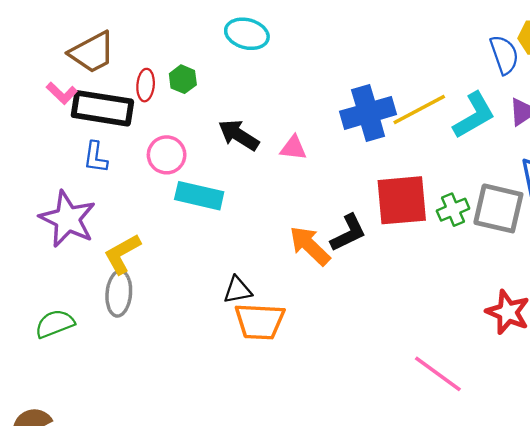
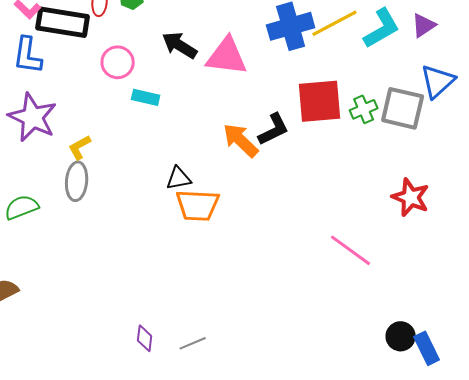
pink triangle: (293, 148) -> (227, 56), size x1.8
blue L-shape: (95, 157) -> (28, 55), moved, size x1.4
cyan rectangle: (199, 196) -> (146, 97), size x0.7
yellow L-shape: (122, 254) -> (80, 147), size x0.7

